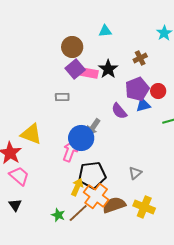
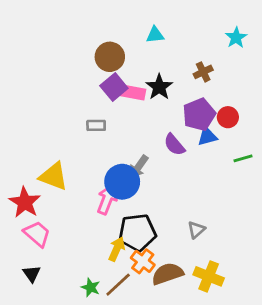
orange cross: (96, 196) -> (143, 261), size x0.7

